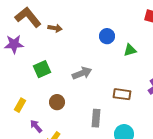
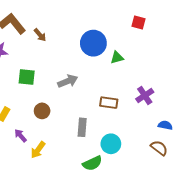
brown arrow: (55, 28) -> (40, 35), turned 40
blue circle: (107, 36) -> (93, 43), size x1.6
green square: (42, 69) -> (27, 77), turned 30

